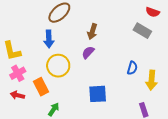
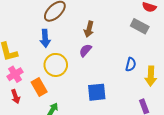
red arrow: (17, 95) -> (16, 97), turned -120

